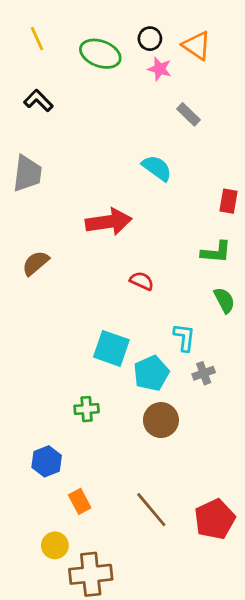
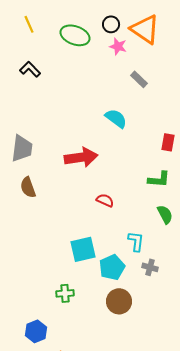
orange triangle: (197, 45) -> (145, 29), size x1.4
gray trapezoid: (27, 174) -> (22, 148), moved
brown semicircle: (36, 263) -> (28, 187), turned -70
cyan square: (111, 348) -> (83, 249), turned -32
gray cross: (204, 373) -> (150, 267), turned 35

